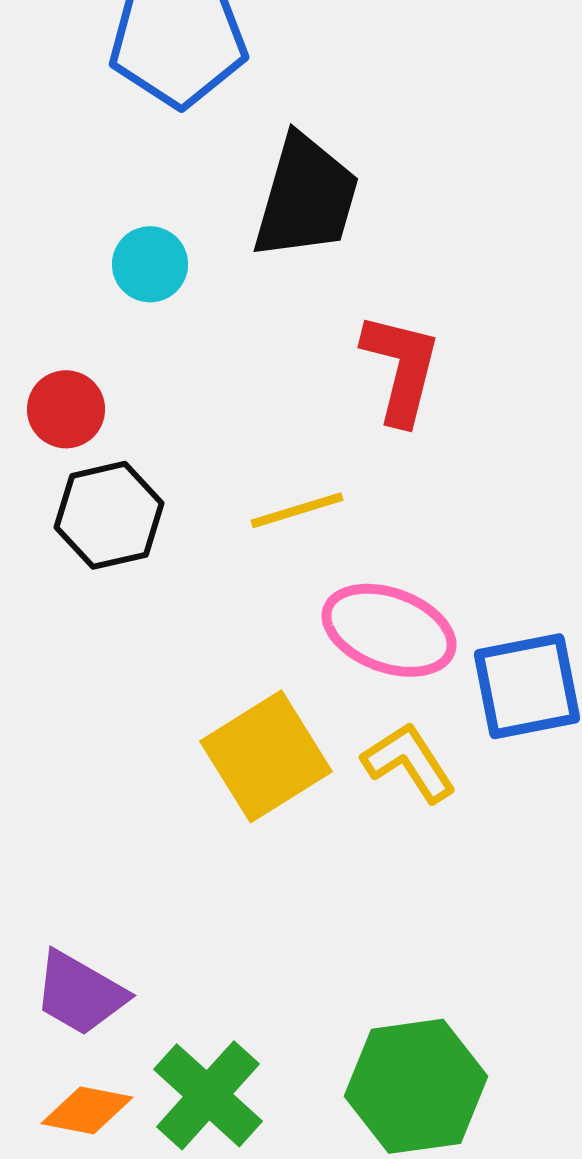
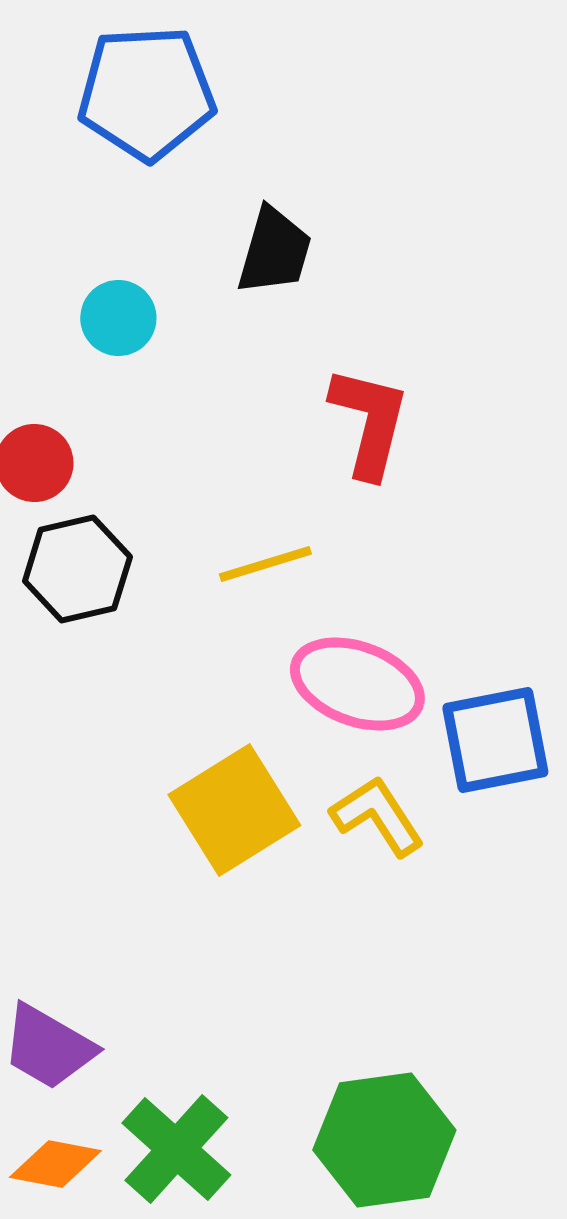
black trapezoid: (306, 197) -> (274, 251), size x0.7

